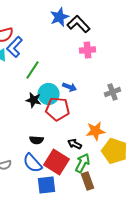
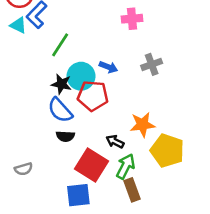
gray cross: (113, 92) -> (152, 64), moved
blue semicircle: (33, 163) -> (60, 110), moved

